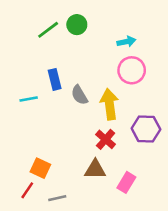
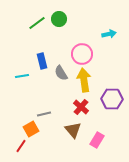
cyan arrow: (126, 42) -> (109, 34), moved
pink circle: (132, 70) -> (82, 54), moved
orange square: (40, 168) -> (31, 129), turned 35
brown triangle: (95, 169) -> (73, 130), turned 48
gray line: (57, 198) -> (44, 114), moved

